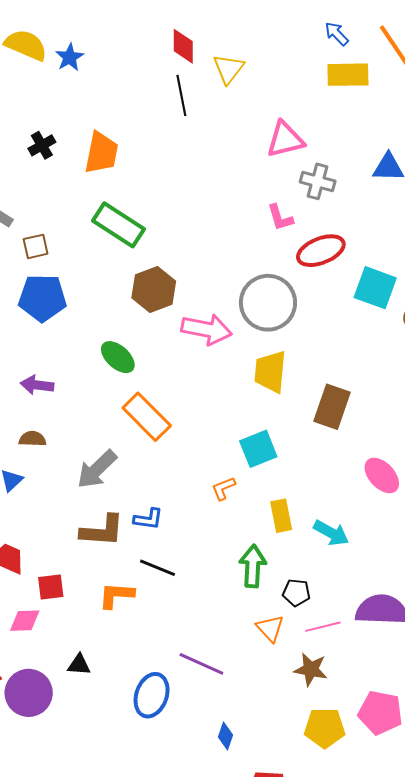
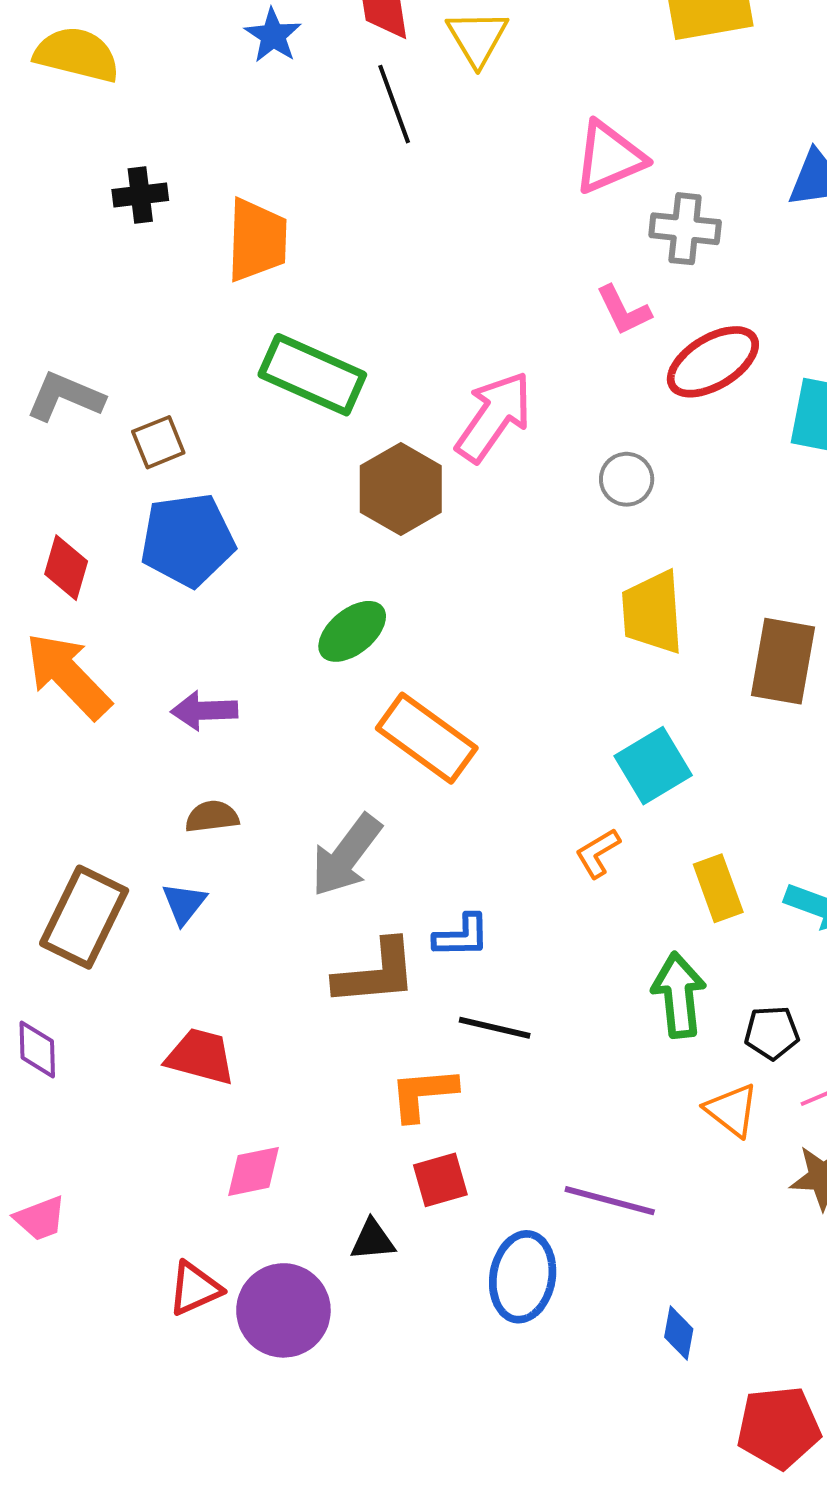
blue star: (70, 57) -> (273, 35), moved
black cross: (42, 145) -> (140, 195), moved, turned 32
gray circle: (268, 303) -> (627, 479), size x0.5
pink arrow: (207, 329) -> (494, 417), moved, turned -57
green ellipse: (118, 357) -> (352, 631), turned -72
red square: (51, 587) -> (440, 1180), moved

